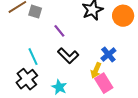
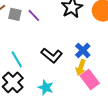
purple line: (59, 31) -> (34, 15), moved
blue cross: (108, 55) -> (83, 50), moved

